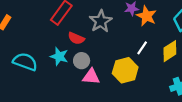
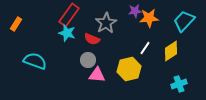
orange star: (146, 16) -> (149, 18), turned -30
red semicircle: (76, 38) -> (92, 39), moved
cyan star: (59, 56) -> (67, 33), moved

